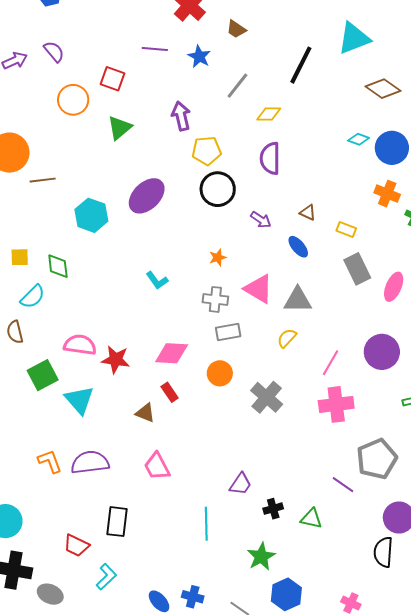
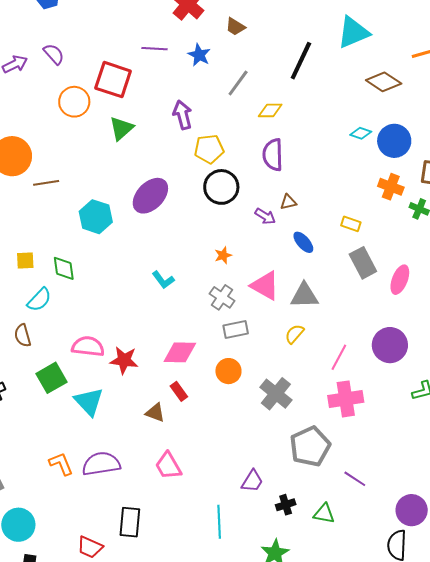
red square: (113, 79) -> (113, 80), size x1.5
brown triangle: (308, 213) -> (288, 202), moved, turned -36
gray cross: (215, 299) -> (222, 297), turned 30
gray pentagon: (377, 459) -> (310, 446), moved

